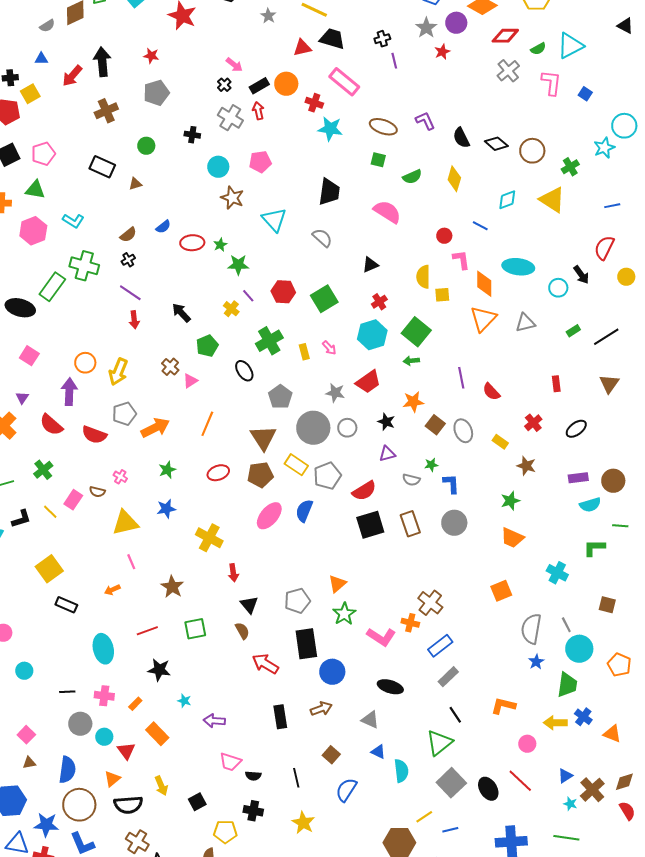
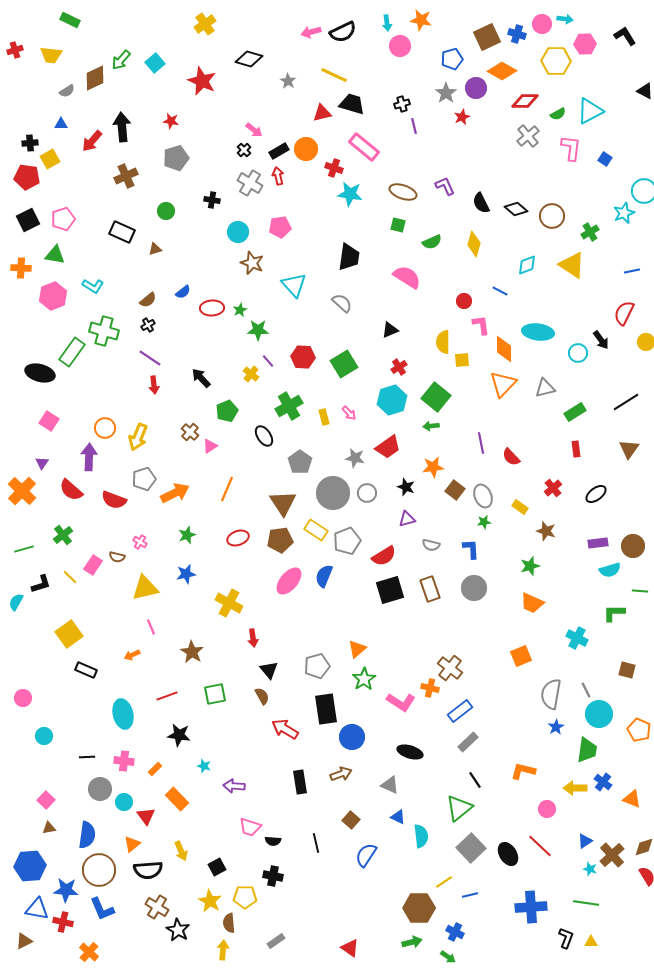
green rectangle: (573, 331) -> (575, 412), moved, size x1.5
green star: (431, 465) -> (484, 522), moved
yellow star: (303, 823) -> (210, 901), moved

